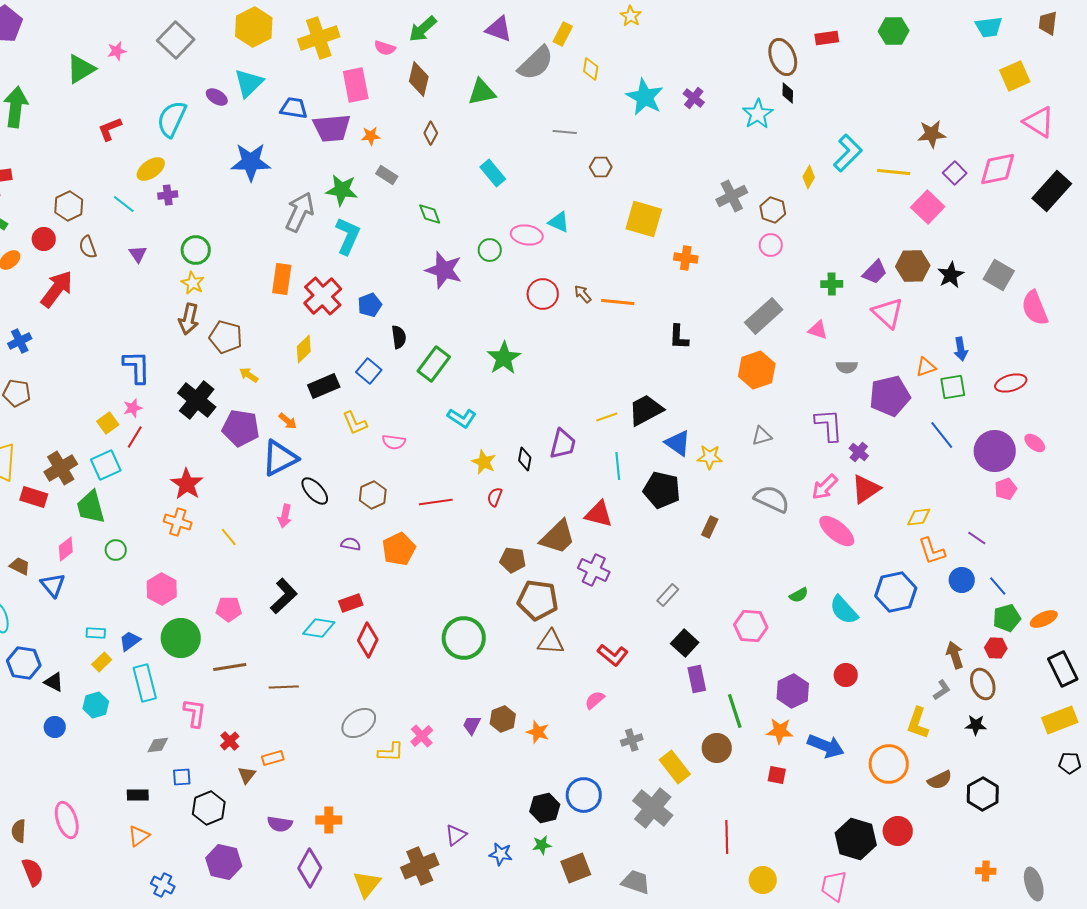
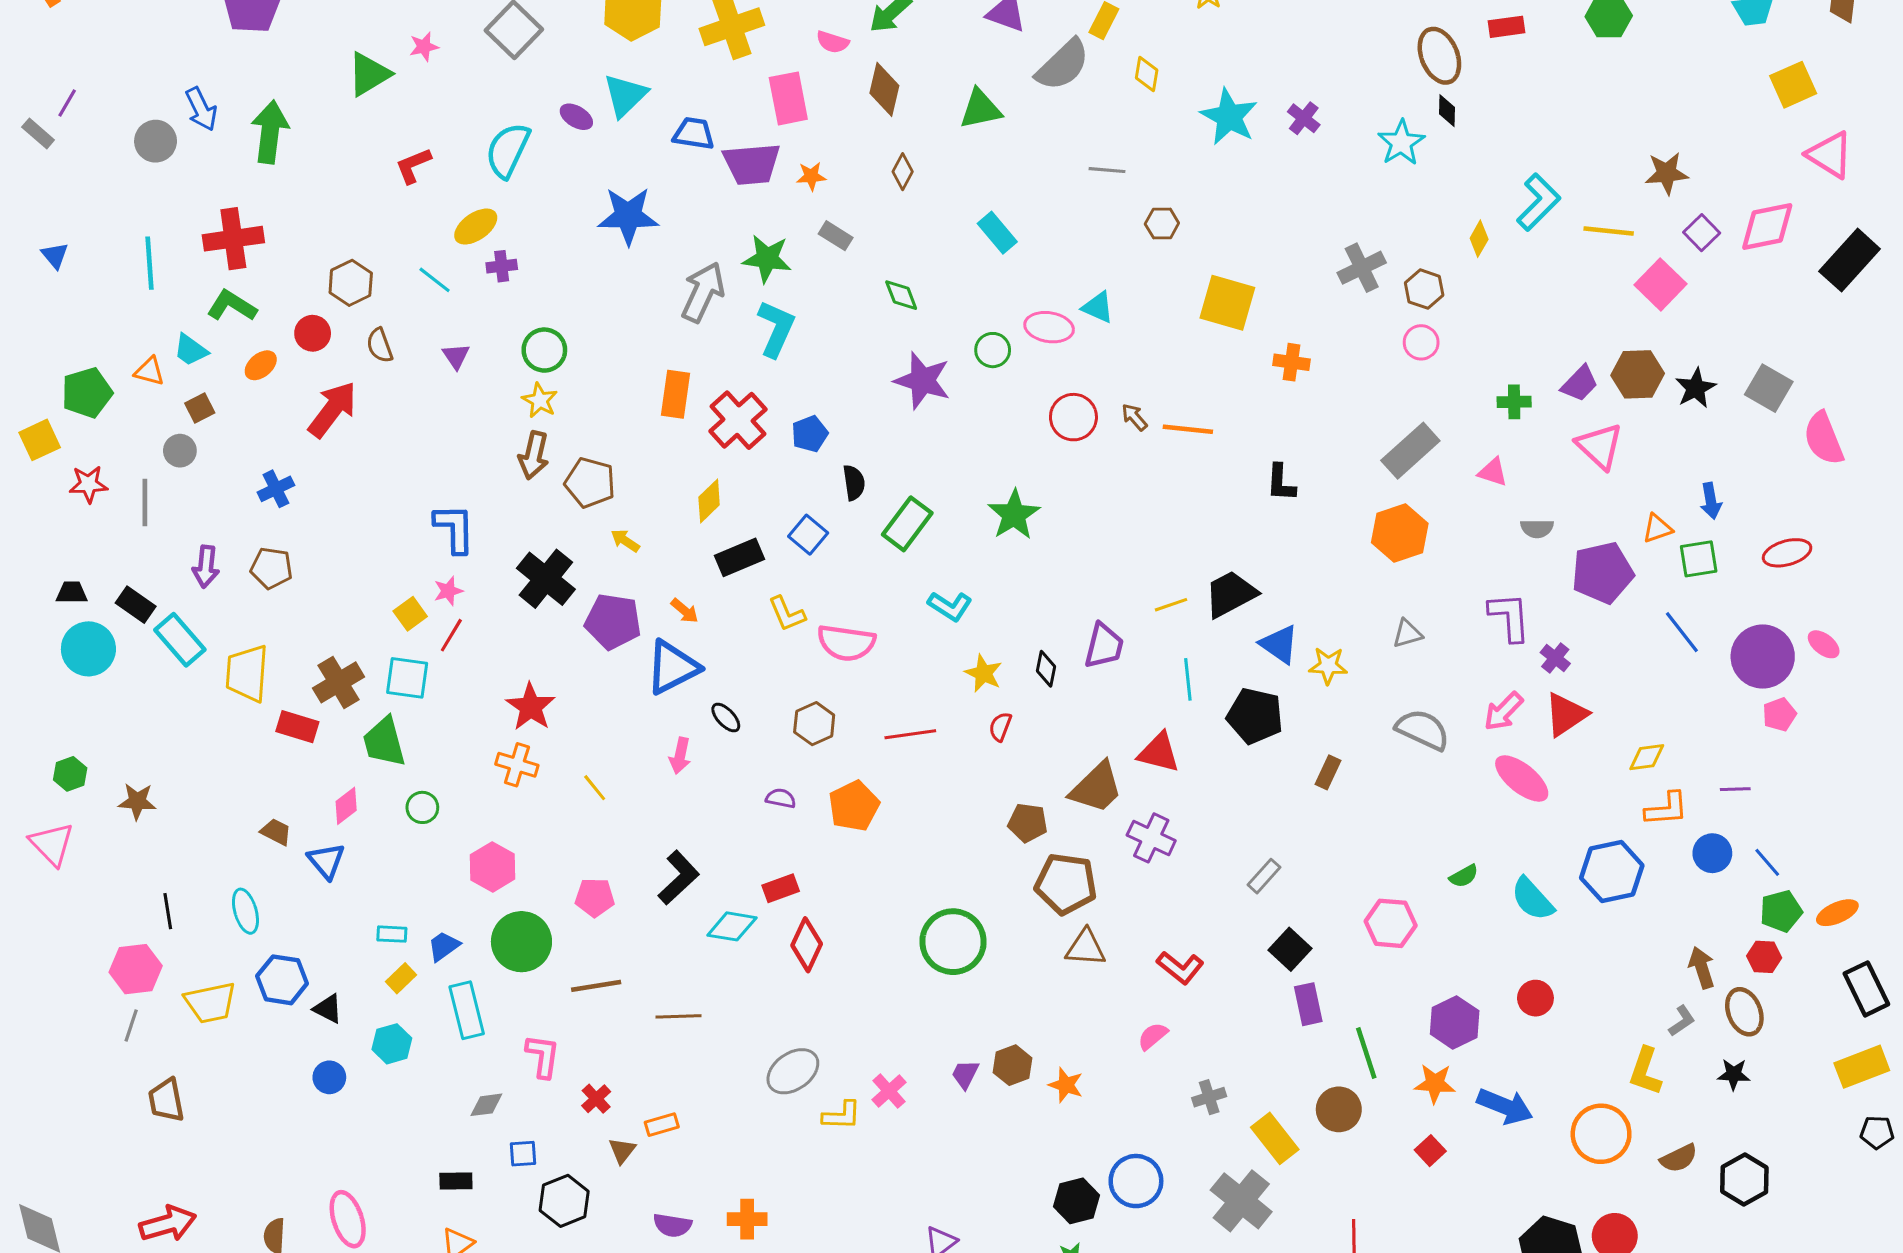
pink semicircle: (394, 442) -> (846, 643), size x1.6
cyan square: (106, 465) -> (407, 678), turned 32
black ellipse: (315, 491) -> (726, 718), size x0.7
purple line: (977, 538) -> (1735, 789), turned -36
orange L-shape: (932, 551) -> (1667, 809), turned -76
red square: (777, 775) -> (1430, 1151), turned 36

